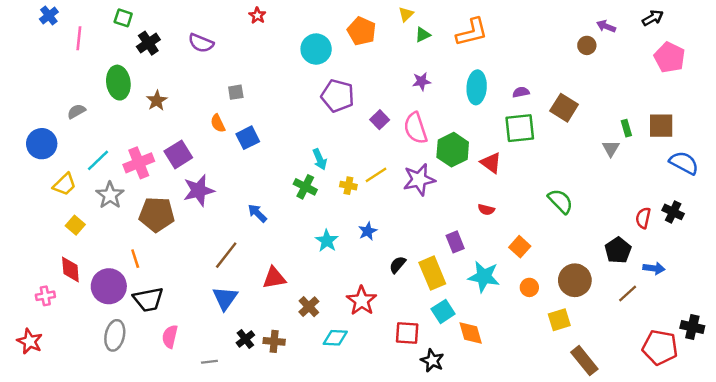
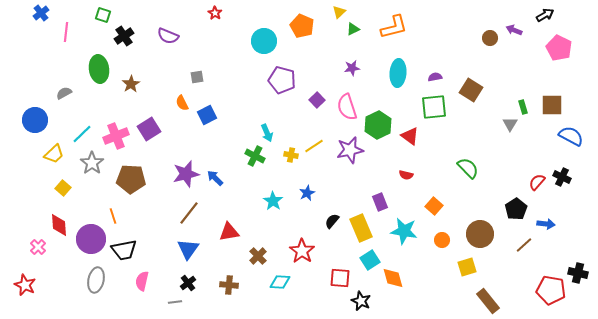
purple arrow: (606, 26) -> (514, 30), moved
purple star: (199, 190) -> (186, 174), moved
red semicircle: (643, 218) -> (537, 182), turned 30
pink cross: (45, 296) -> (38, 247), turned -35
black cross: (245, 339) -> (188, 283), moved

